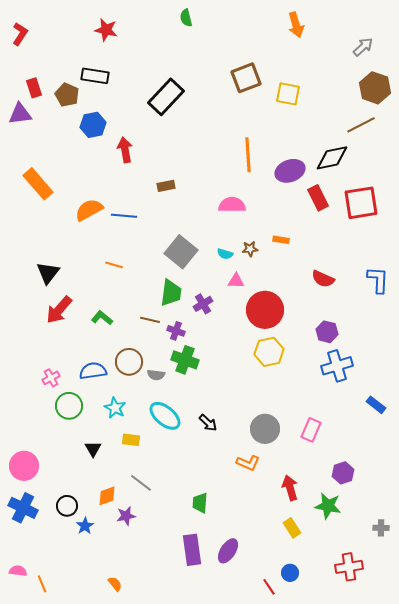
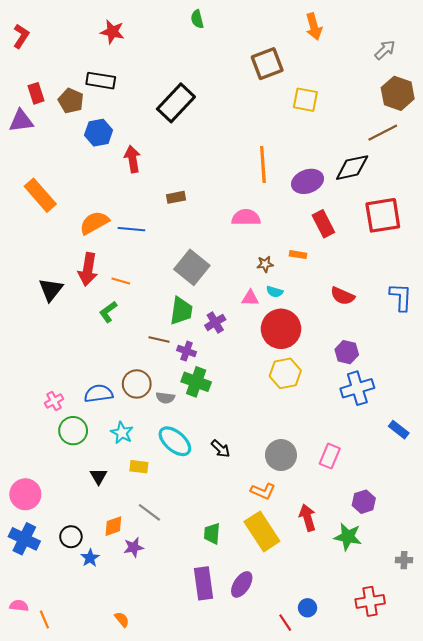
brown square: (246, 78) -> (267, 64), moved
red rectangle: (318, 198) -> (323, 224), moved
cyan semicircle: (225, 254) -> (275, 292), moved
red arrow: (59, 310) -> (88, 269), moved, turned -32
green L-shape: (102, 318) -> (108, 312), moved, turned -75
yellow rectangle: (292, 528) -> (262, 531), moved, size x1.8

